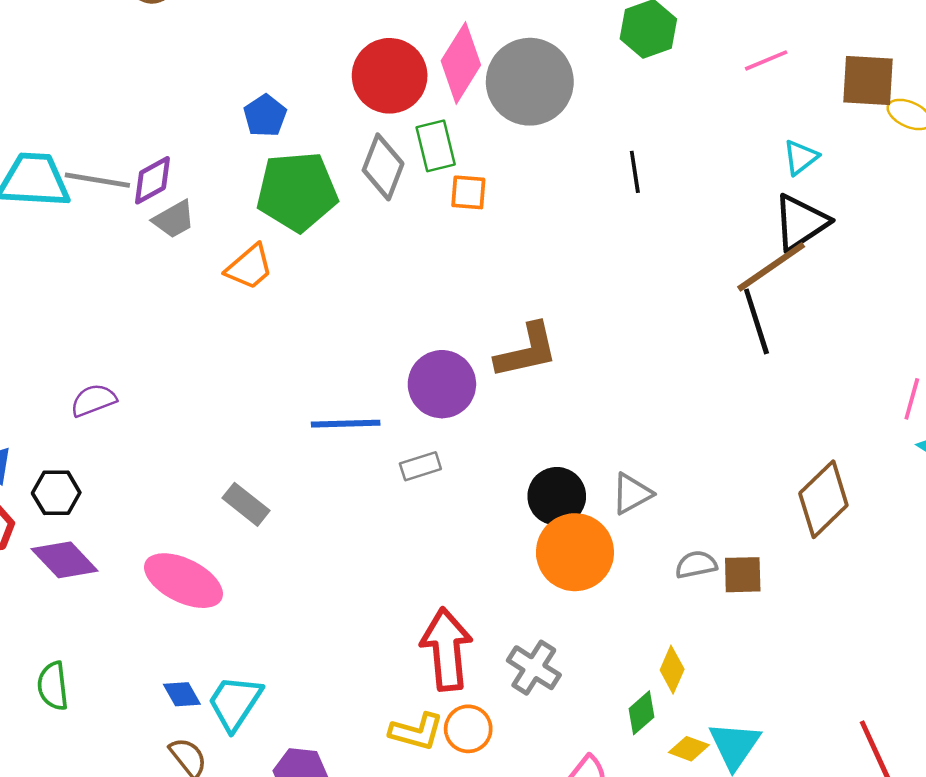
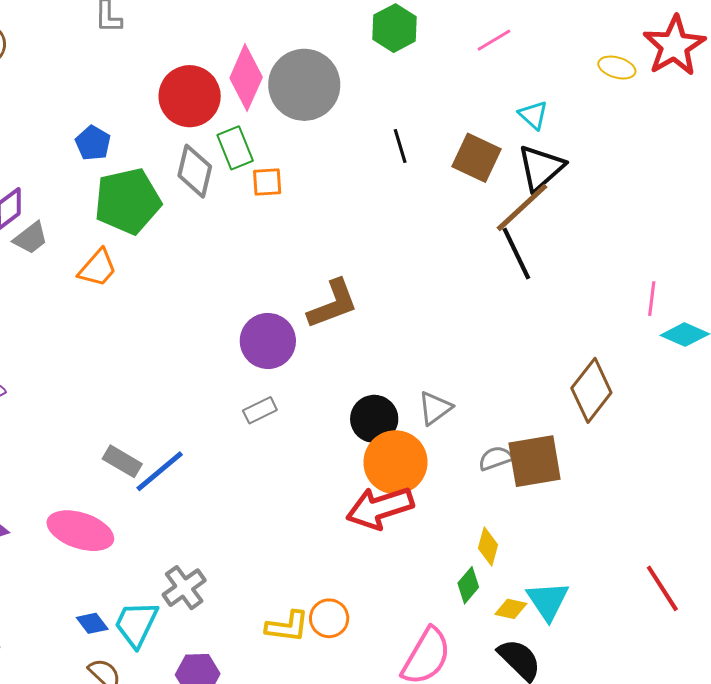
brown square: (868, 80) -> (476, 158), moved, turned 30
cyan triangle: (801, 157) -> (533, 115), turned -32
blue line: (346, 424) -> (160, 471), moved, turned -30
brown square: (743, 575) -> (535, 461), size x1.6
red arrow: (447, 649) -> (380, 508), moved, turned -94
gray cross: (534, 668) -> (184, 588), moved, turned 30

